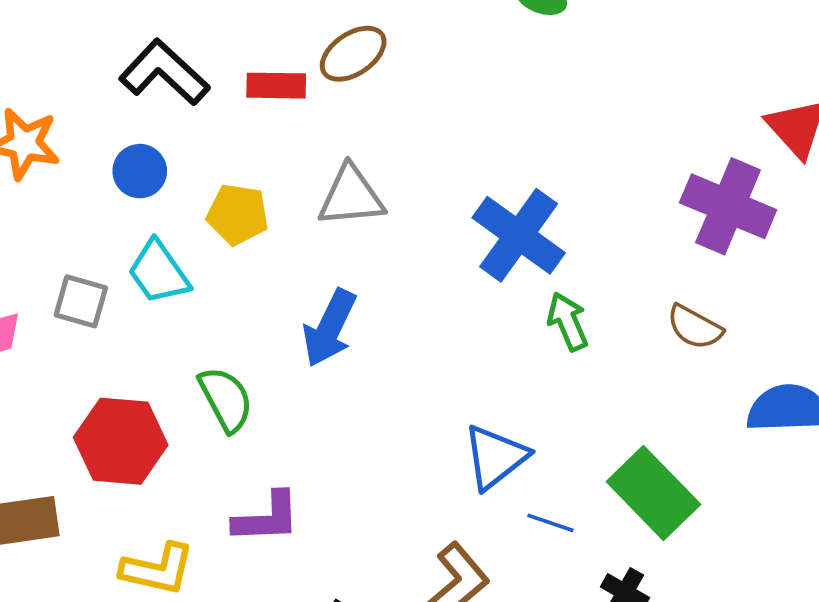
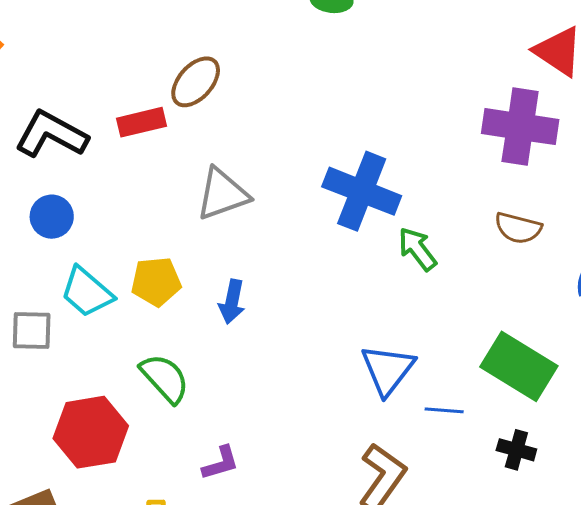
yellow pentagon: (238, 214) -> (156, 282), moved
blue arrow: (330, 328) -> (232, 302), size x0.7
purple L-shape: (267, 518) -> (221, 463), size x0.7

